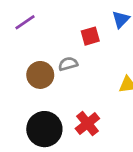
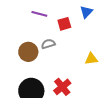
purple line: (25, 22) -> (39, 14), moved, turned 49

